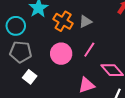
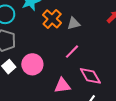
pink circle: (61, 54) -> (32, 64), moved

